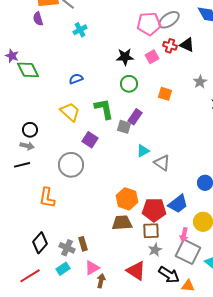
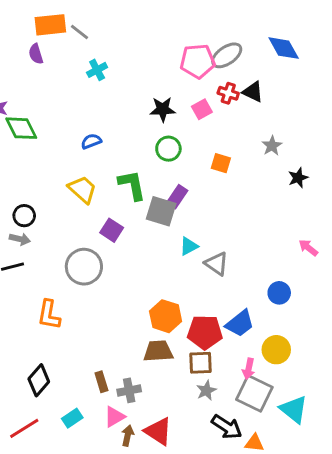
gray square: (124, 127) -> (161, 211), size x1.5
gray cross: (67, 248) -> (129, 390), moved, turned -35
red triangle: (136, 271) -> (158, 431), moved

